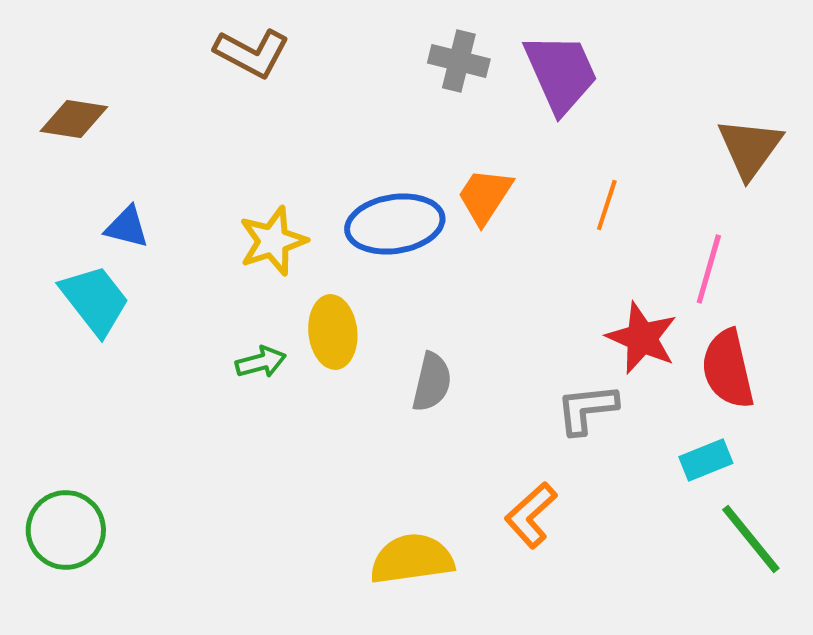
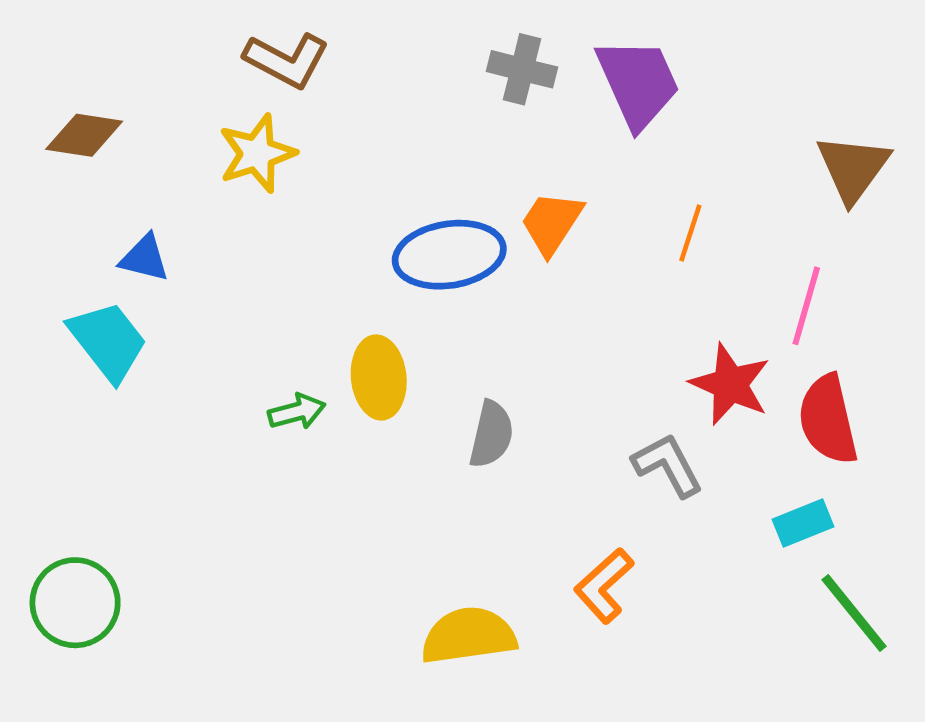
yellow star: (273, 241) -> (257, 153), moved
gray L-shape: (587, 409) -> (668, 465), turned 68

